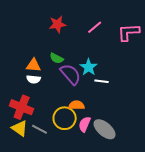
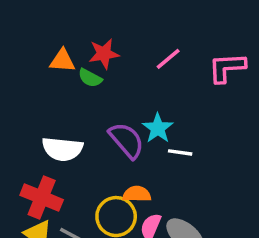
green semicircle: (57, 58) -> (90, 78), moved
orange triangle: (34, 65) -> (62, 61), moved
white semicircle: (34, 79) -> (62, 149), size x1.6

